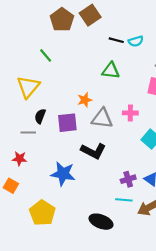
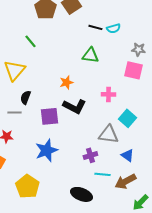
gray triangle: (102, 118) -> (108, 134), moved
purple square: (67, 123) -> (49, 116), moved
black L-shape: (93, 151) -> (74, 106), moved
blue star: (63, 174) -> (46, 150), turned -30
purple cross: (128, 179) -> (90, 155), moved

